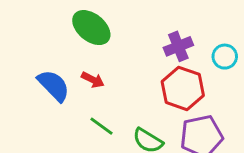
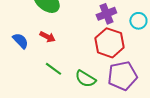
blue semicircle: (54, 86) -> (20, 41), size x0.7

